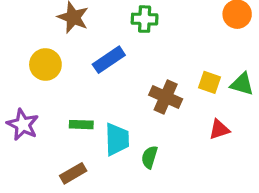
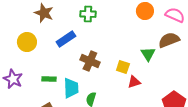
yellow square: (210, 82) -> (123, 67), moved
green triangle: (242, 84) -> (148, 54), turned 42
brown cross: (166, 97) -> (90, 61), moved

